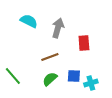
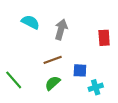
red rectangle: (84, 43) -> (104, 38), moved
blue square: (74, 76) -> (80, 70), moved

